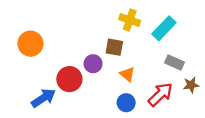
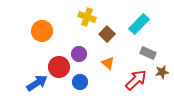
yellow cross: (130, 20) -> (87, 17), moved
orange circle: (30, 44) -> (42, 31), moved
brown square: (114, 47) -> (107, 34), moved, turned 35
blue circle: (126, 103) -> (80, 82), moved

